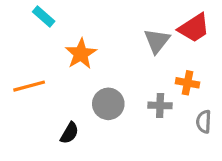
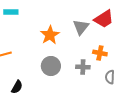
cyan rectangle: (44, 17) -> (11, 12), turned -40
orange star: (81, 54) -> (50, 35), moved
black semicircle: (70, 133) -> (17, 87), moved

